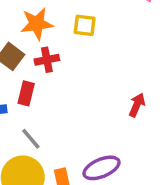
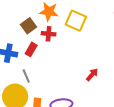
yellow square: (85, 25) -> (76, 21), size x1.5

